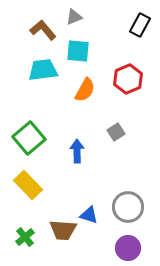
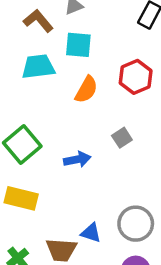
blue arrow: (77, 151) -> (77, 159), turned 80
yellow rectangle: (28, 185) -> (21, 198), turned -32

